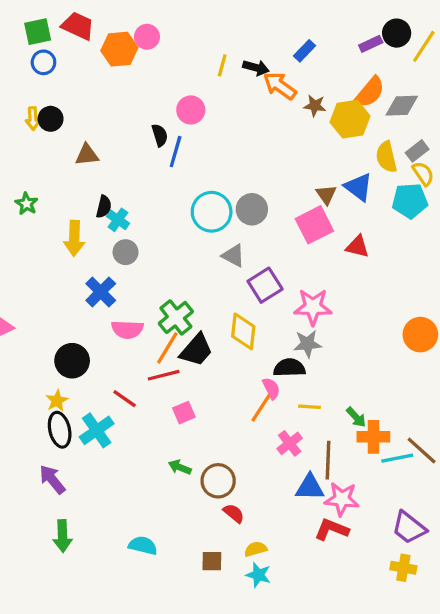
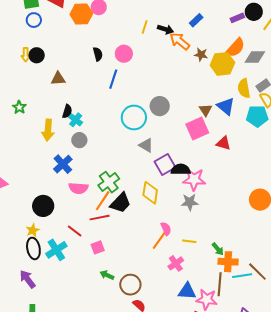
black semicircle: (160, 135) -> (98, 54), moved
gray circle: (252, 209) -> (160, 106), moved
black semicircle: (289, 368) -> (181, 170), moved
pink square: (184, 413) -> (98, 247), moved
brown line: (328, 460) -> (220, 284), moved

